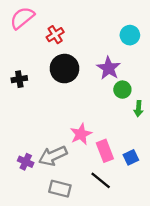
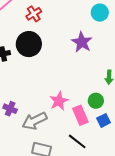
black circle: (64, 69) -> (29, 44), moved
green circle: (122, 90) -> (96, 101), moved
purple cross: (26, 162) -> (10, 109), moved

